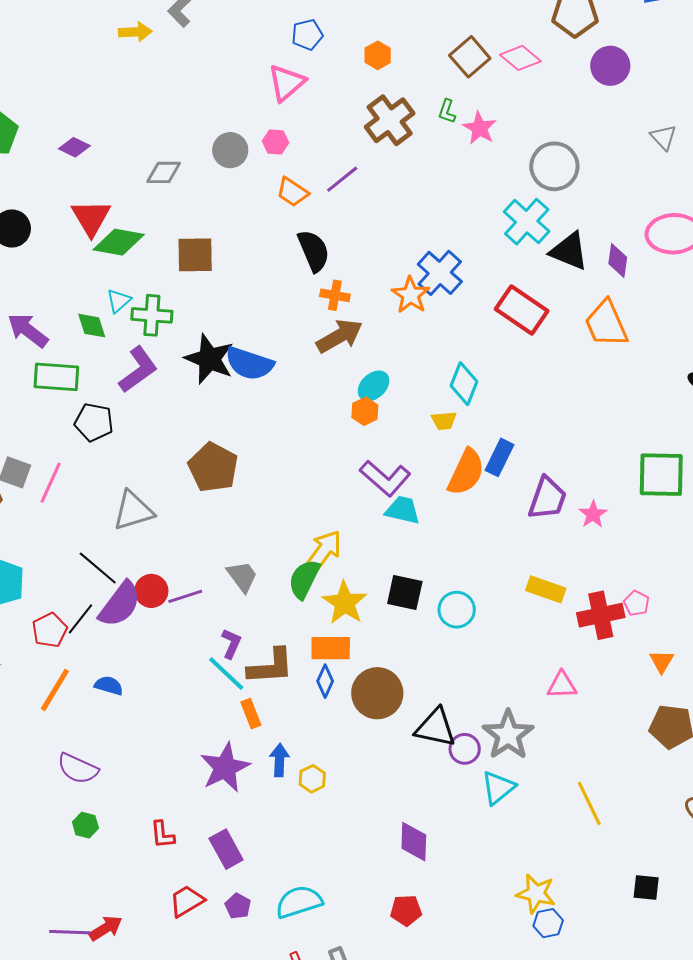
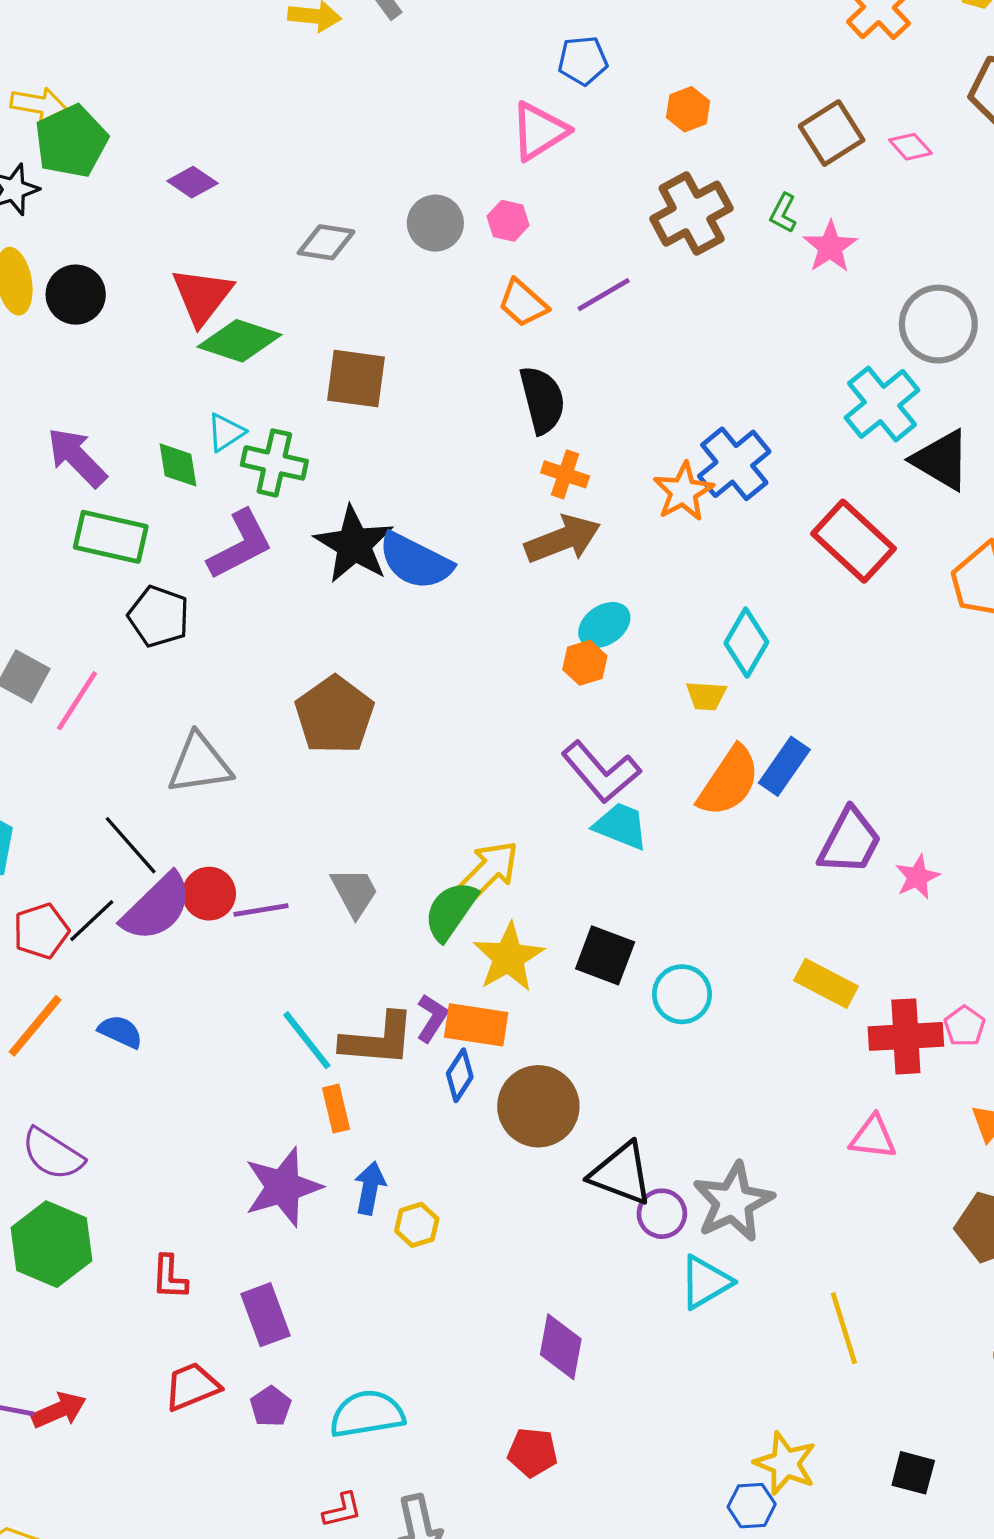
pink diamond: (520, 58) -> (910, 147), size x0.7
purple L-shape: (231, 644) -> (432, 1018), moved
pink triangle: (562, 685) -> (873, 1137), moved
green hexagon: (85, 825) -> (51, 1244), size x2.0
yellow star: (536, 894) -> (785, 1463), moved

